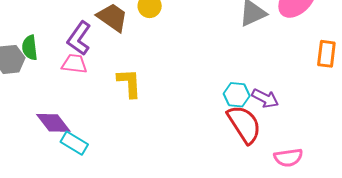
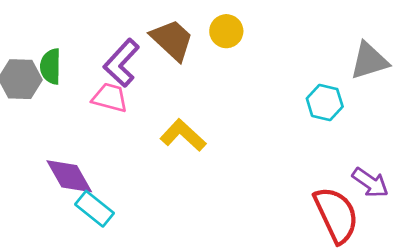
yellow L-shape: (129, 83) -> (183, 135), turned -52
cyan hexagon: (237, 95) -> (325, 102), moved

